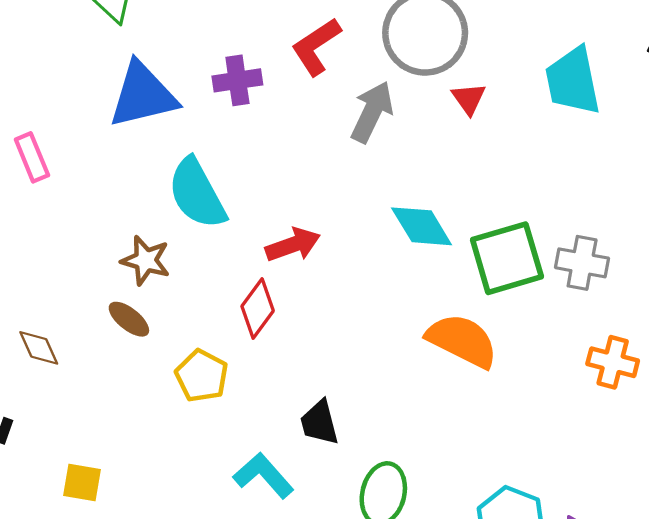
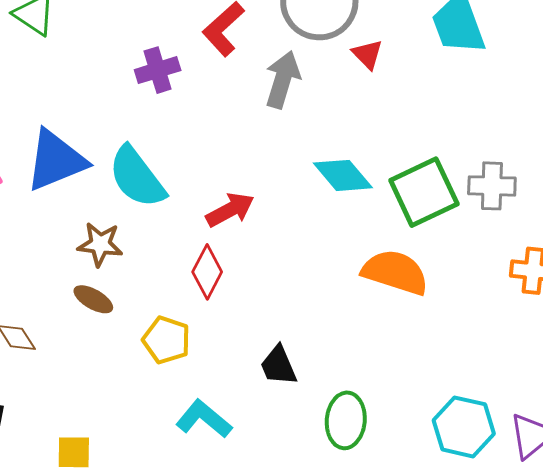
blue triangle: (143, 95) -> (56, 160), moved
cyan L-shape: (264, 475) -> (204, 419), moved

